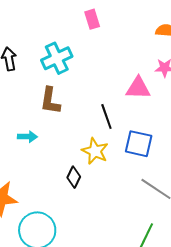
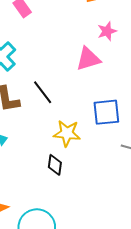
black line: (106, 116) -> (43, 92), moved

